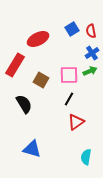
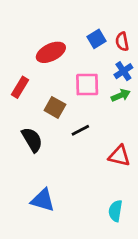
red rectangle: (15, 65) -> (20, 87), size x0.7
pink square: (69, 75) -> (87, 85), moved
black line: (69, 99) -> (80, 130), moved, turned 32
red triangle: (76, 122) -> (119, 156), moved, turned 48

